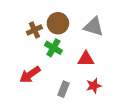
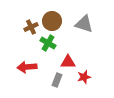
red triangle: (86, 59) -> (68, 62), moved
red arrow: (30, 75) -> (27, 67), turned 30

